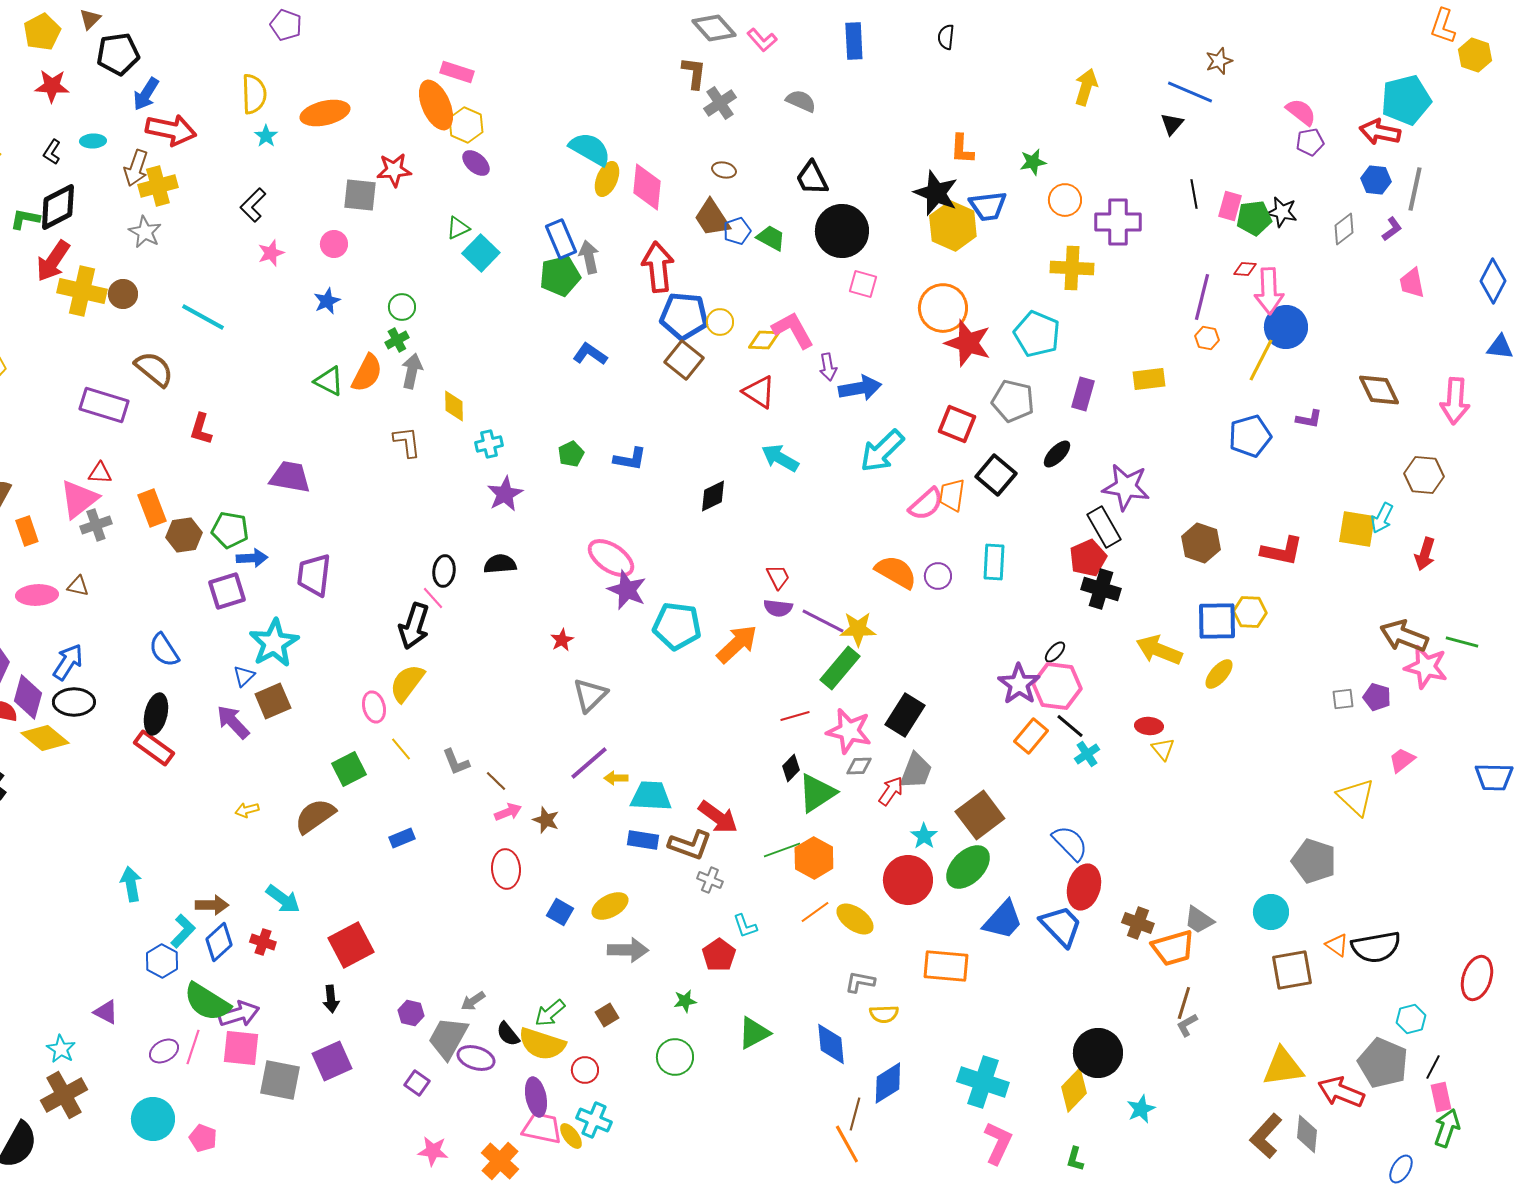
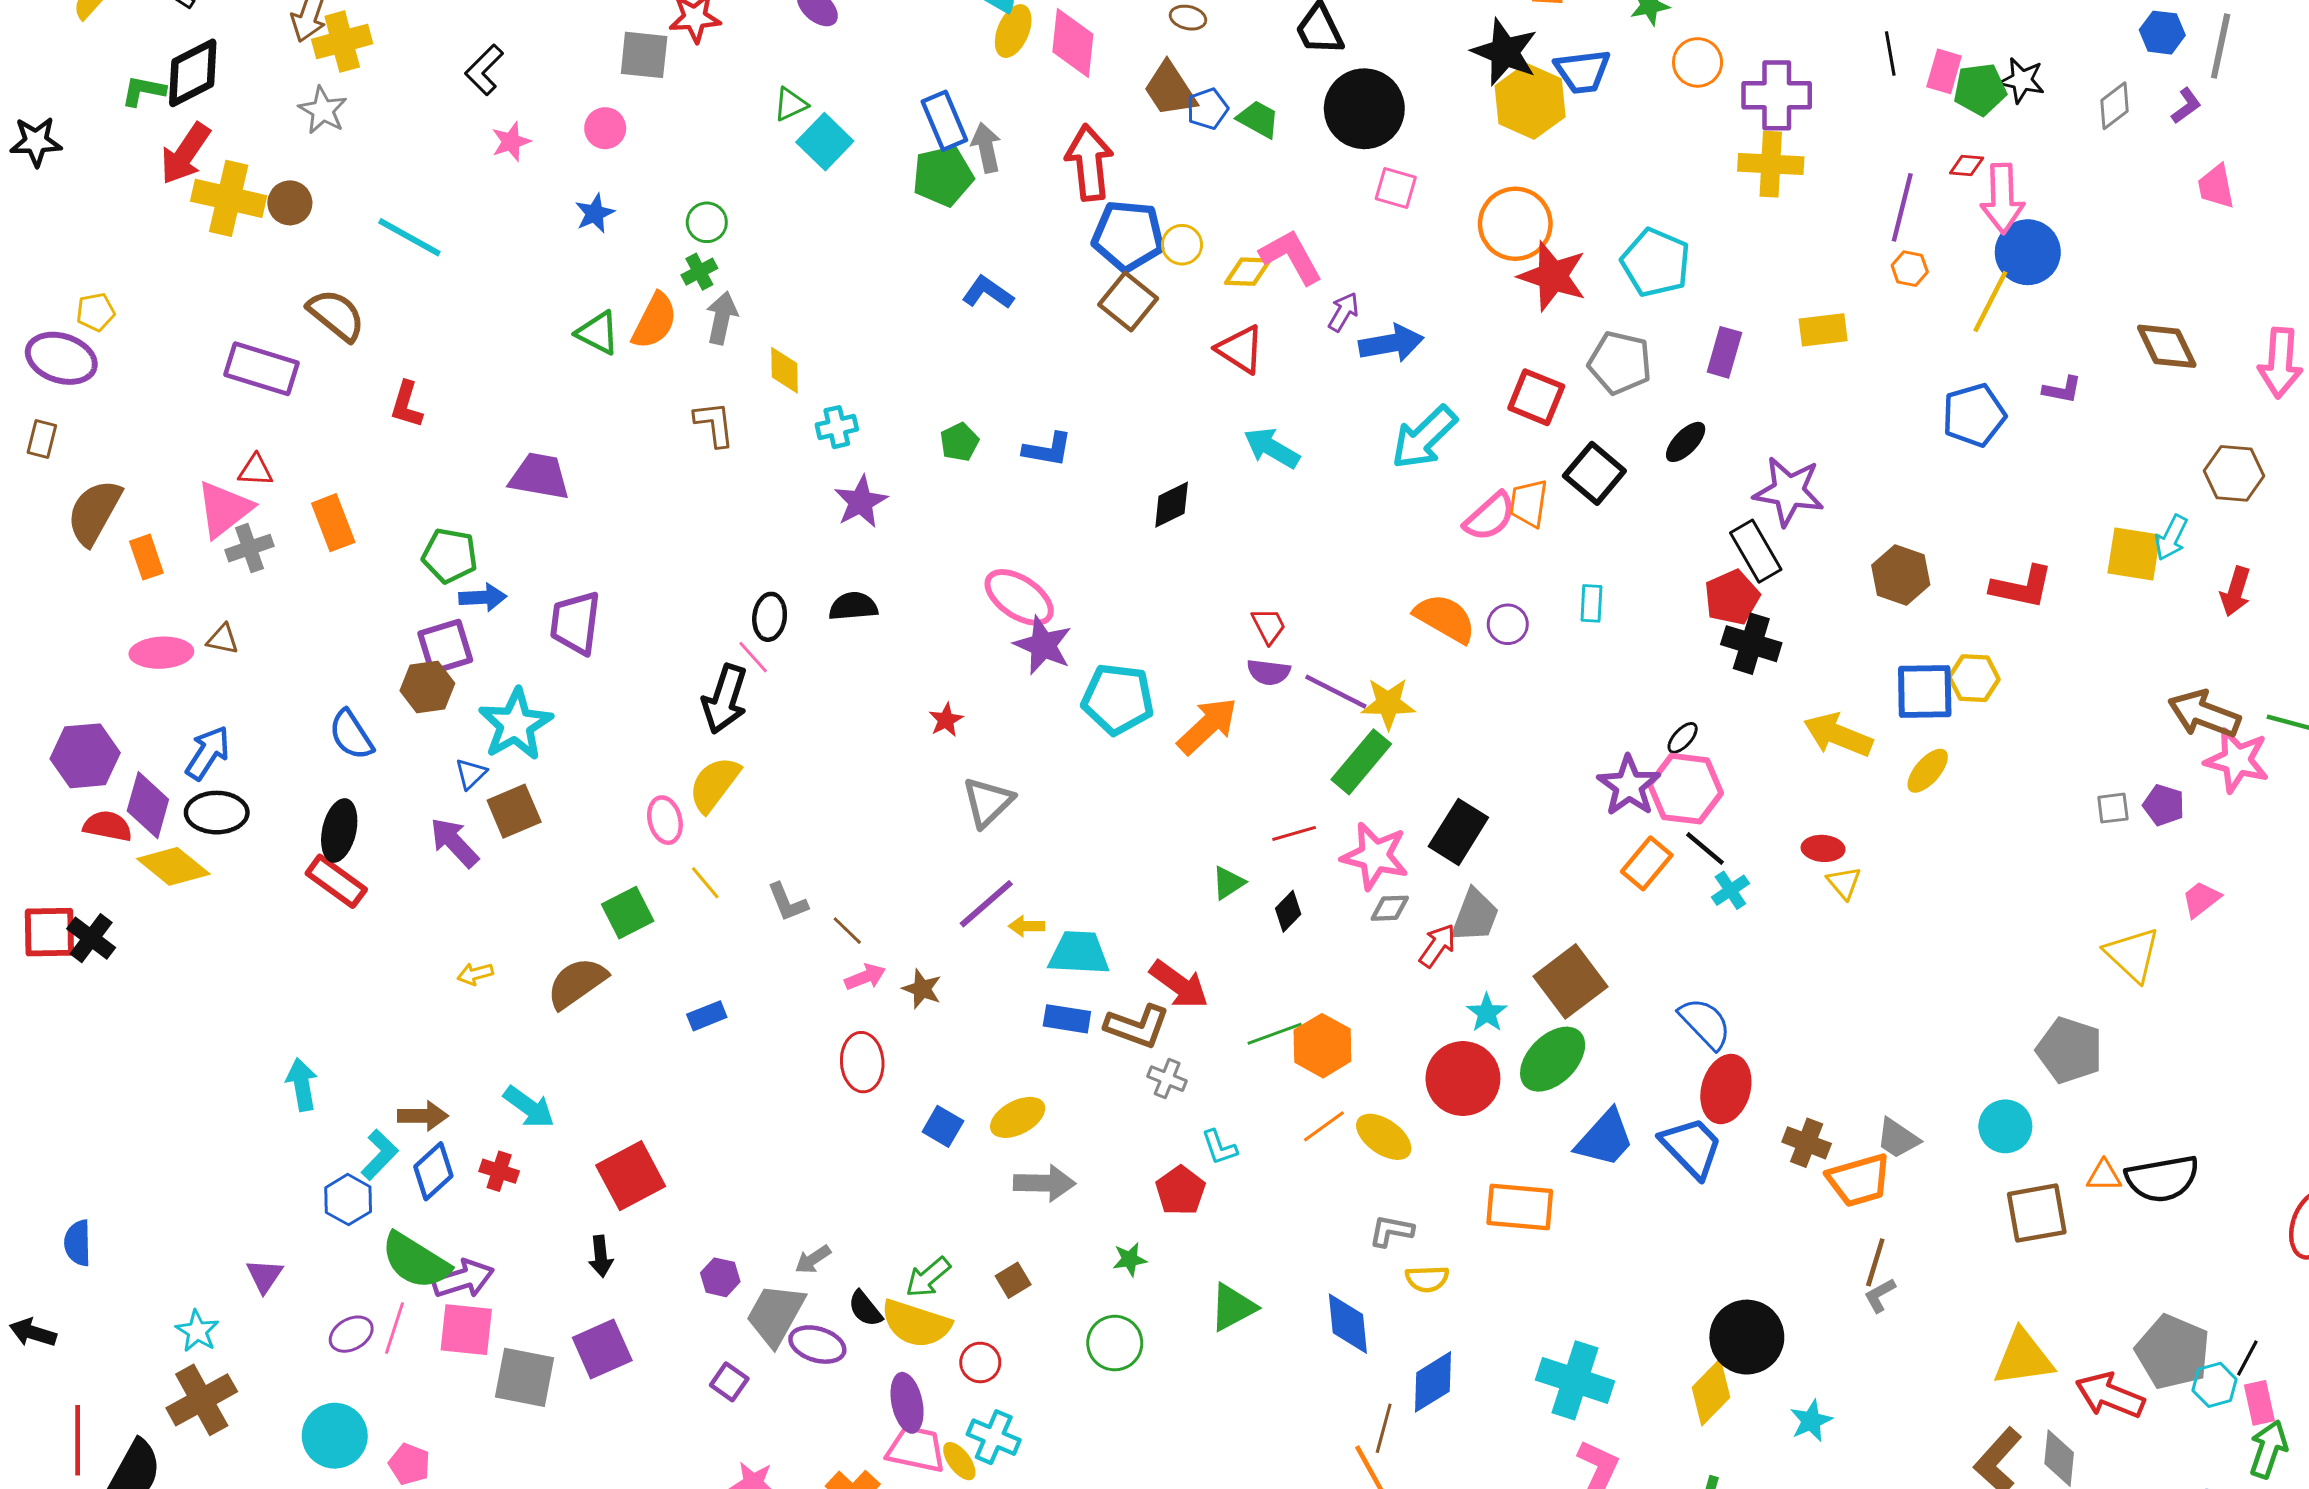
yellow cross: (1072, 268) -> (1771, 164), moved
purple arrow: (828, 367) -> (1343, 312), turned -140
brown hexagon: (184, 535) -> (427, 687), moved
cyan rectangle: (994, 562) -> (1591, 603), size x0.7
green triangle: (817, 793) -> (1228, 883), moved, size x0.6
orange triangle: (1337, 945) -> (2104, 1176), turned -35
purple triangle: (106, 1012) -> (264, 1276), turned 36
cyan hexagon: (1411, 1019) -> (2215, 1385), moved

